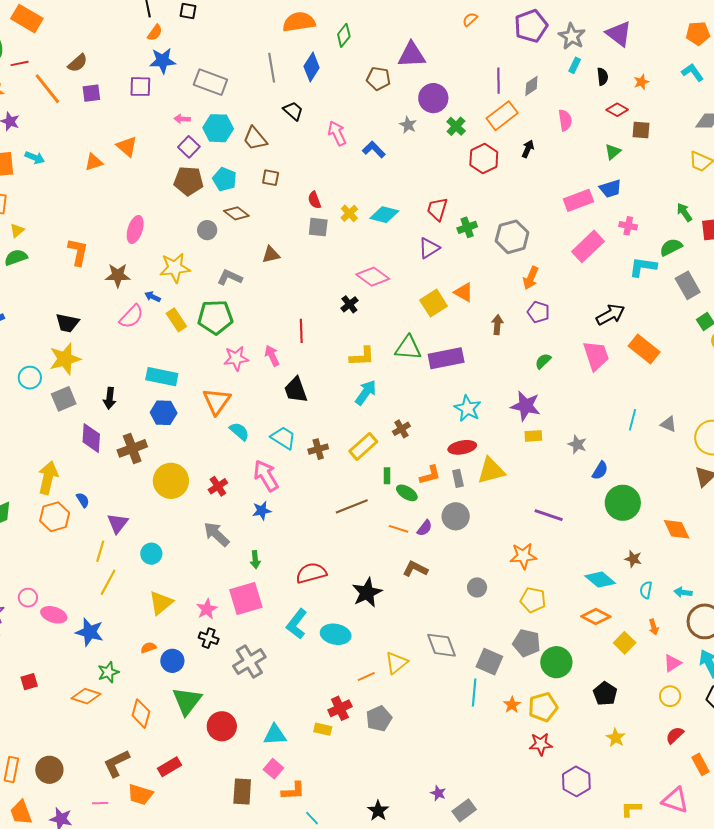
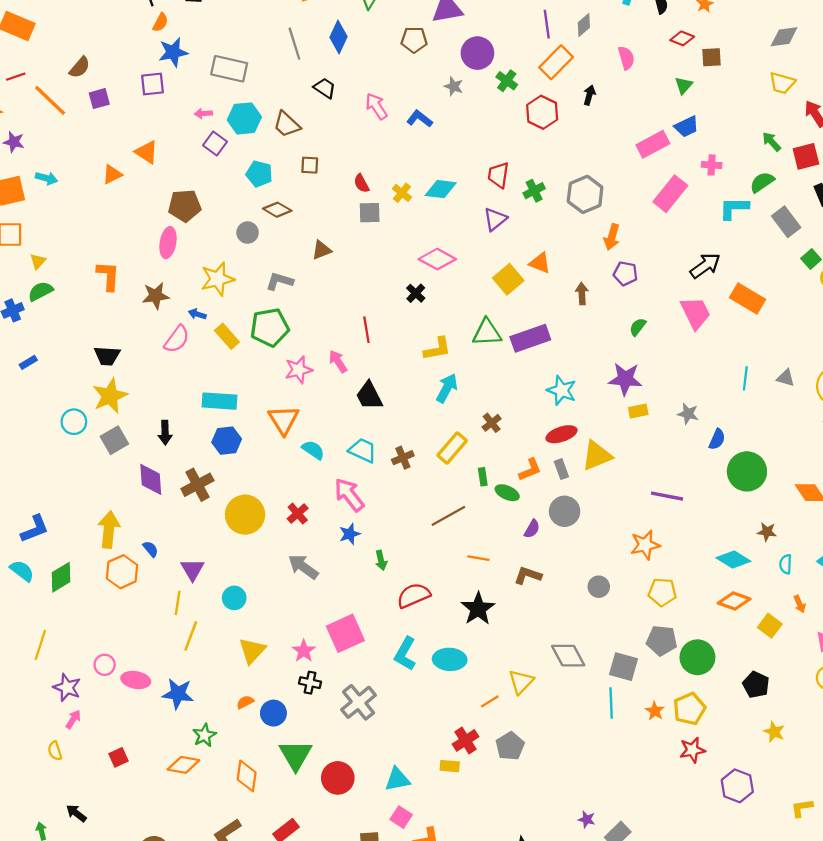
brown pentagon: (189, 181) -> (185, 206), moved
orange line: (399, 529) -> (478, 558), moved
green arrow: (255, 560) -> (381, 560), moved

